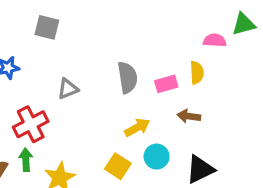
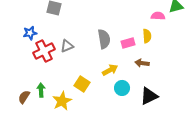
red cross: (31, 124) -> (44, 51), moved
yellow square: (118, 166) -> (82, 84), moved

